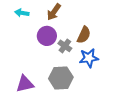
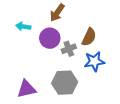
cyan arrow: (22, 13) -> (23, 26), moved
gray cross: (65, 46) -> (69, 49), turned 32

